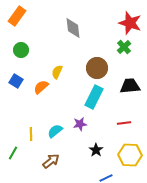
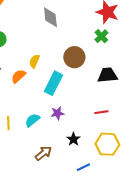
cyan rectangle: (94, 97) -> (53, 83), moved
brown arrow: (51, 161) -> (43, 153), moved

